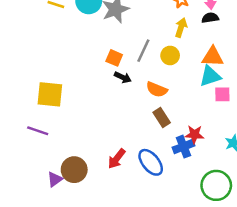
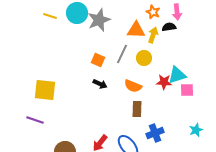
black semicircle: (210, 18) -> (169, 27), moved
orange triangle: (213, 57) -> (136, 30), moved
black arrow: (123, 77) -> (100, 84), moved
brown rectangle: (162, 117) -> (137, 109), turned 35
red star: (194, 134) -> (164, 82), moved

